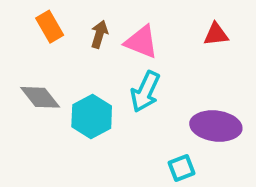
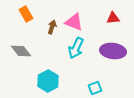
brown arrow: (99, 34) -> (52, 27), moved
cyan hexagon: (92, 116) -> (48, 81), moved
purple ellipse: (216, 126) -> (113, 51), moved

